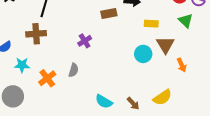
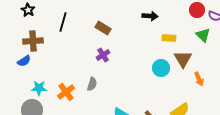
brown rectangle: (109, 14) -> (103, 28), moved, turned 42
brown cross: (36, 34) -> (33, 41), moved
cyan star: (22, 65) -> (39, 88), moved

